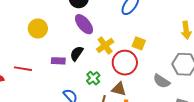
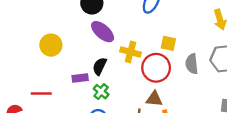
yellow cross: (105, 46) -> (131, 52), turned -30
green cross: (93, 78) -> (101, 92), moved
gray semicircle: (161, 81) -> (192, 64), moved, turned 60

